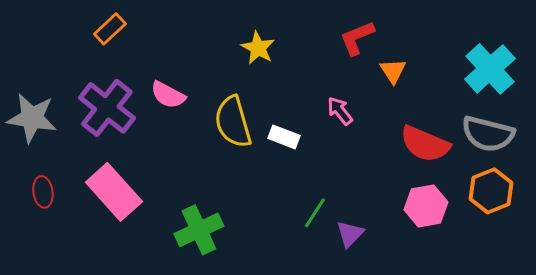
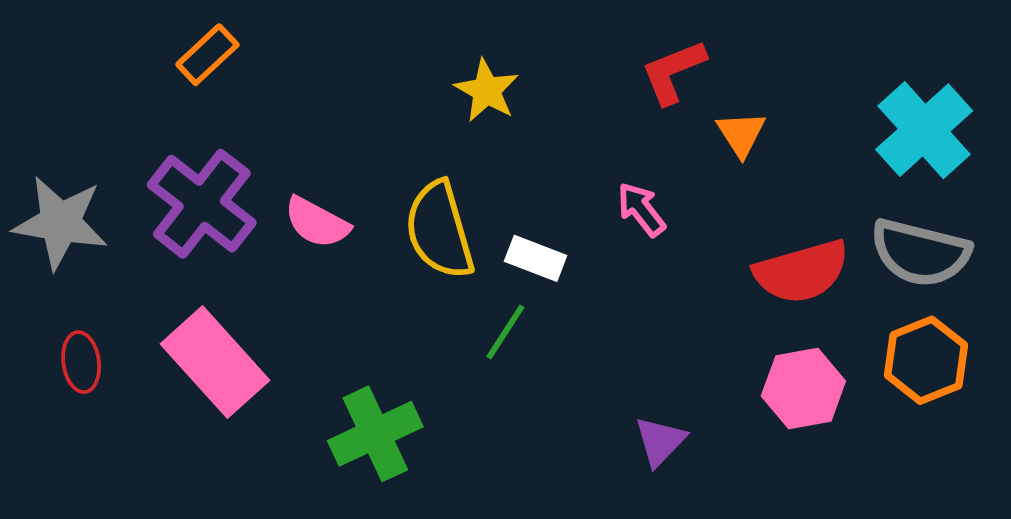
pink semicircle: (168, 95) -> (317, 223), moved
red semicircle: (425, 144) -> (802, 272), turned -39
green line: (315, 213) -> (505, 332), moved

